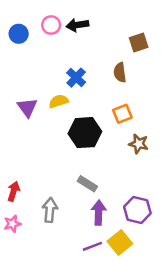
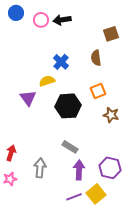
blue circle: (19, 34) -> (16, 13), moved
purple triangle: (27, 108) -> (28, 98), moved

